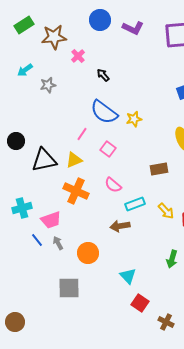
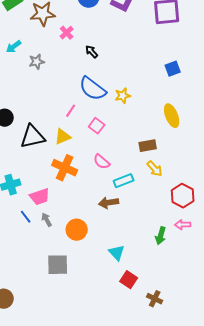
yellow arrow: (166, 211) -> (155, 169), moved

